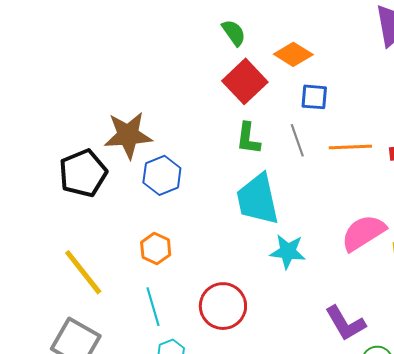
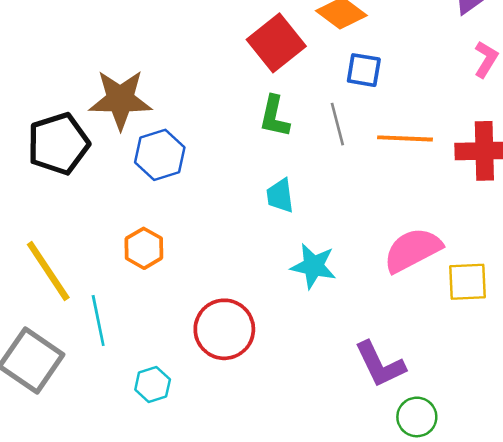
cyan trapezoid: (258, 199) -> (280, 196), size x0.5
cyan line: (153, 307) -> (98, 321), moved

